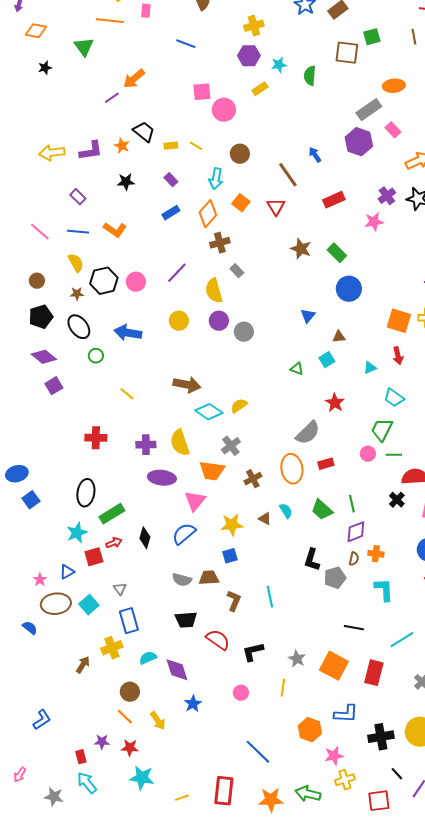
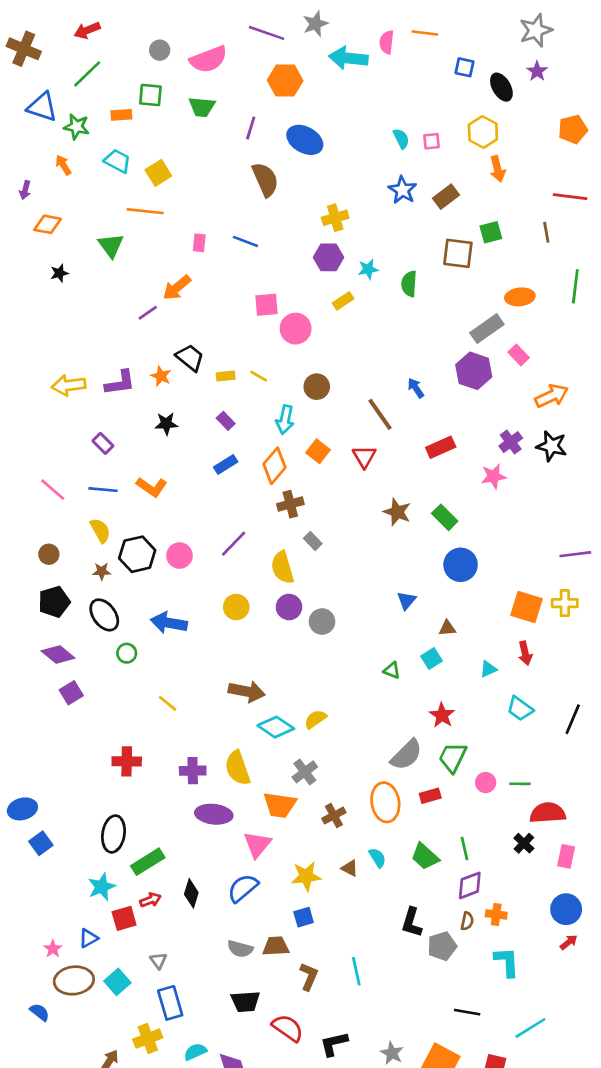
pink rectangle: (146, 11) -> (199, 243), moved
green trapezoid: (382, 430) -> (453, 757), moved

